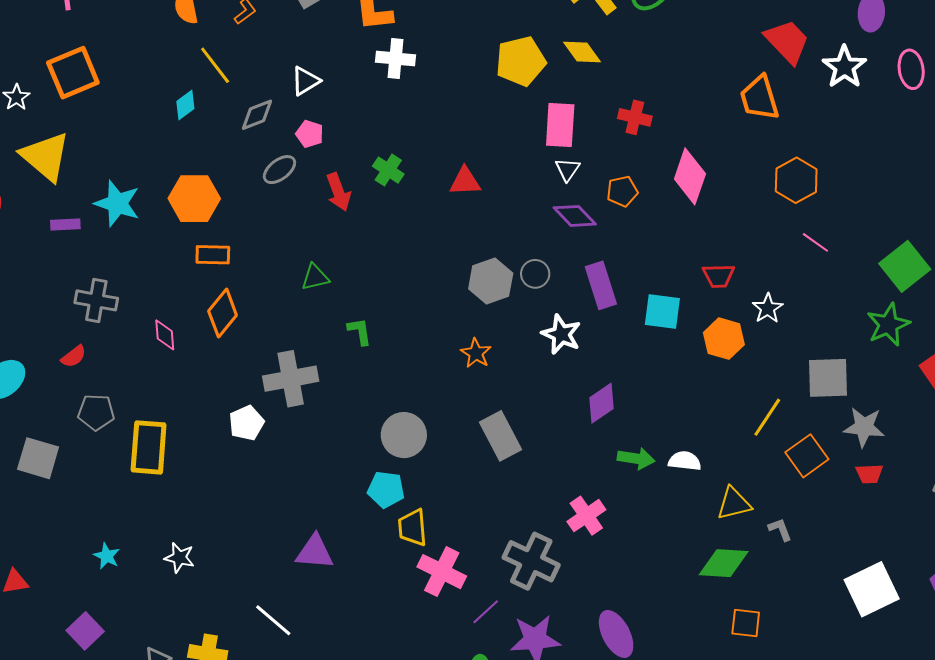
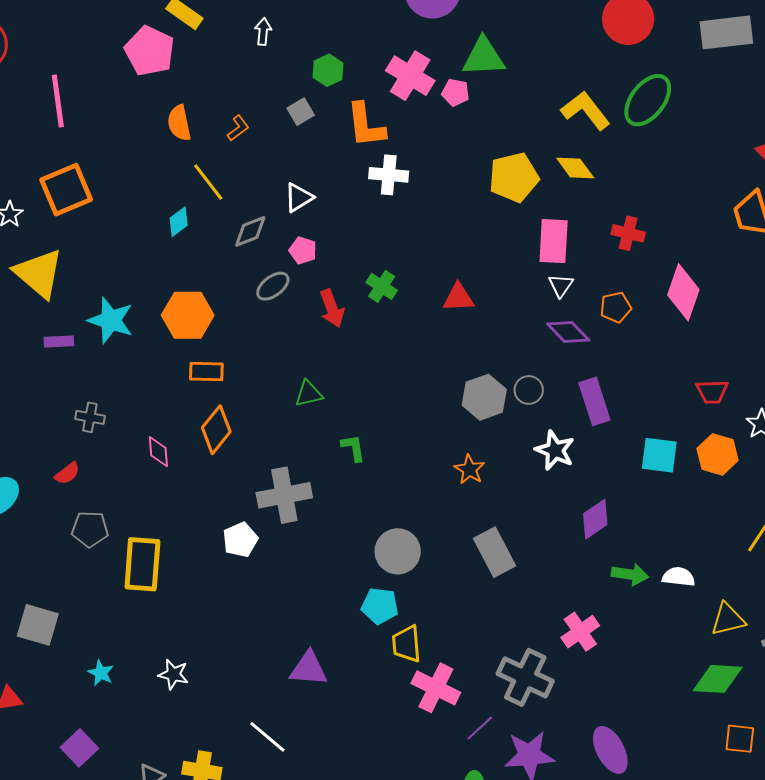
gray cross: (96, 300) -> (90, 417), size x0.7
cyan square: (662, 311) -> (659, 455), moved
gray square: (38, 458) -> (38, 625), moved

